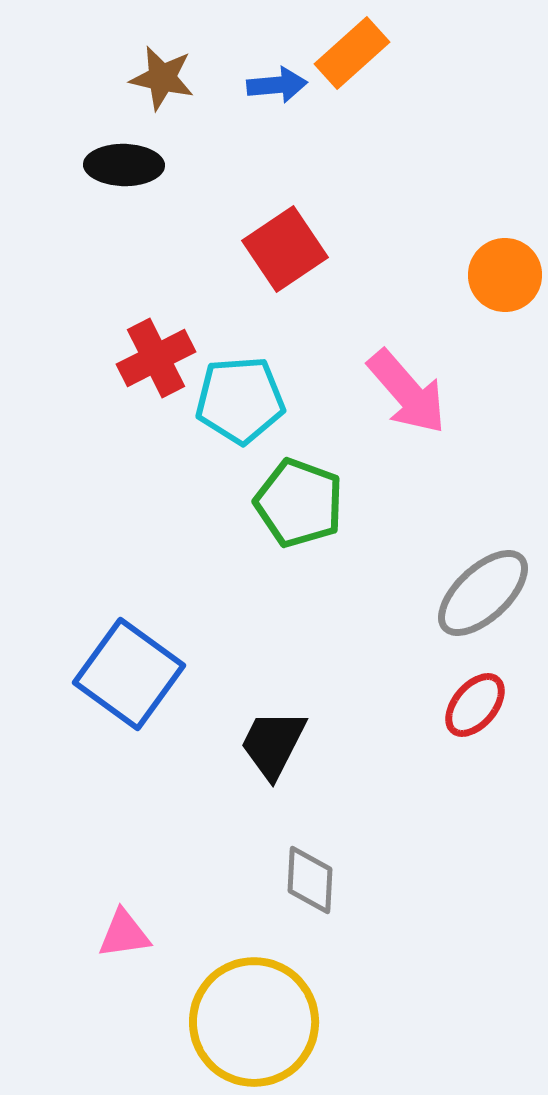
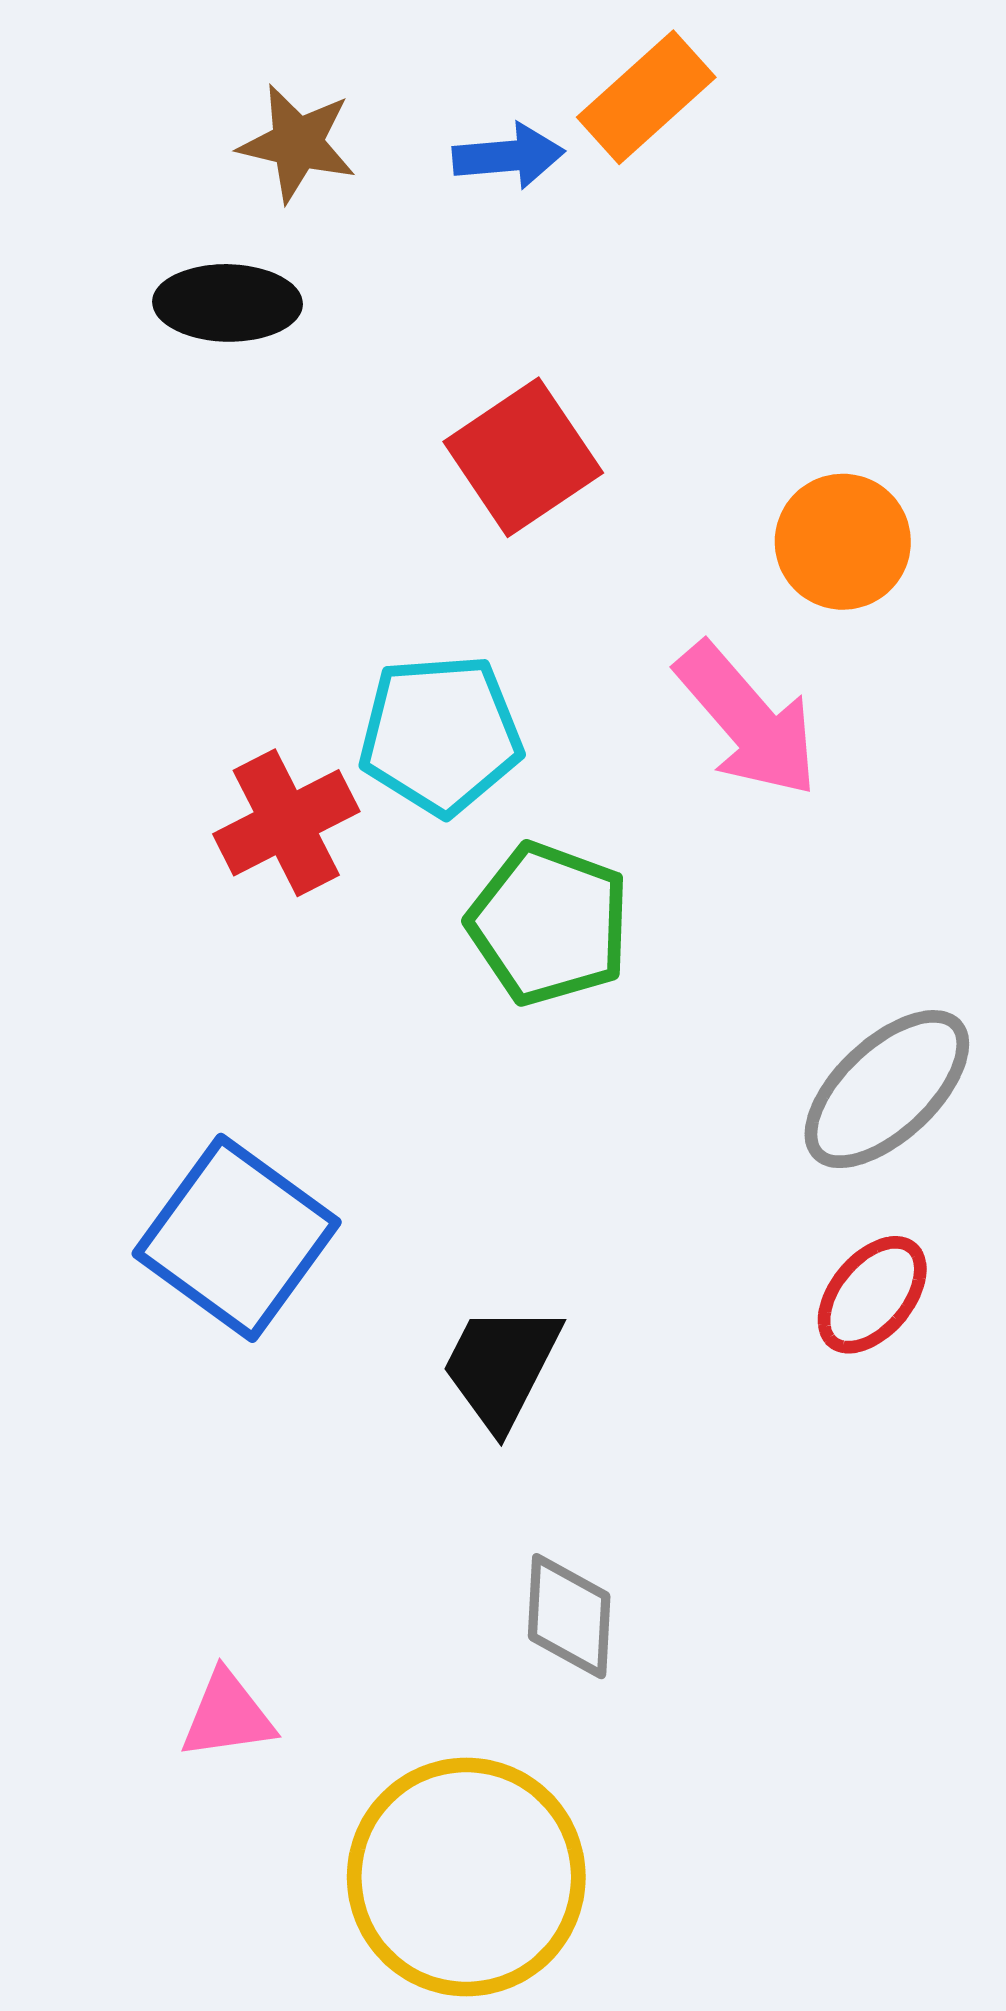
orange circle: (505, 275) -> (843, 542), moved
red cross: (156, 358) -> (286, 823), moved

